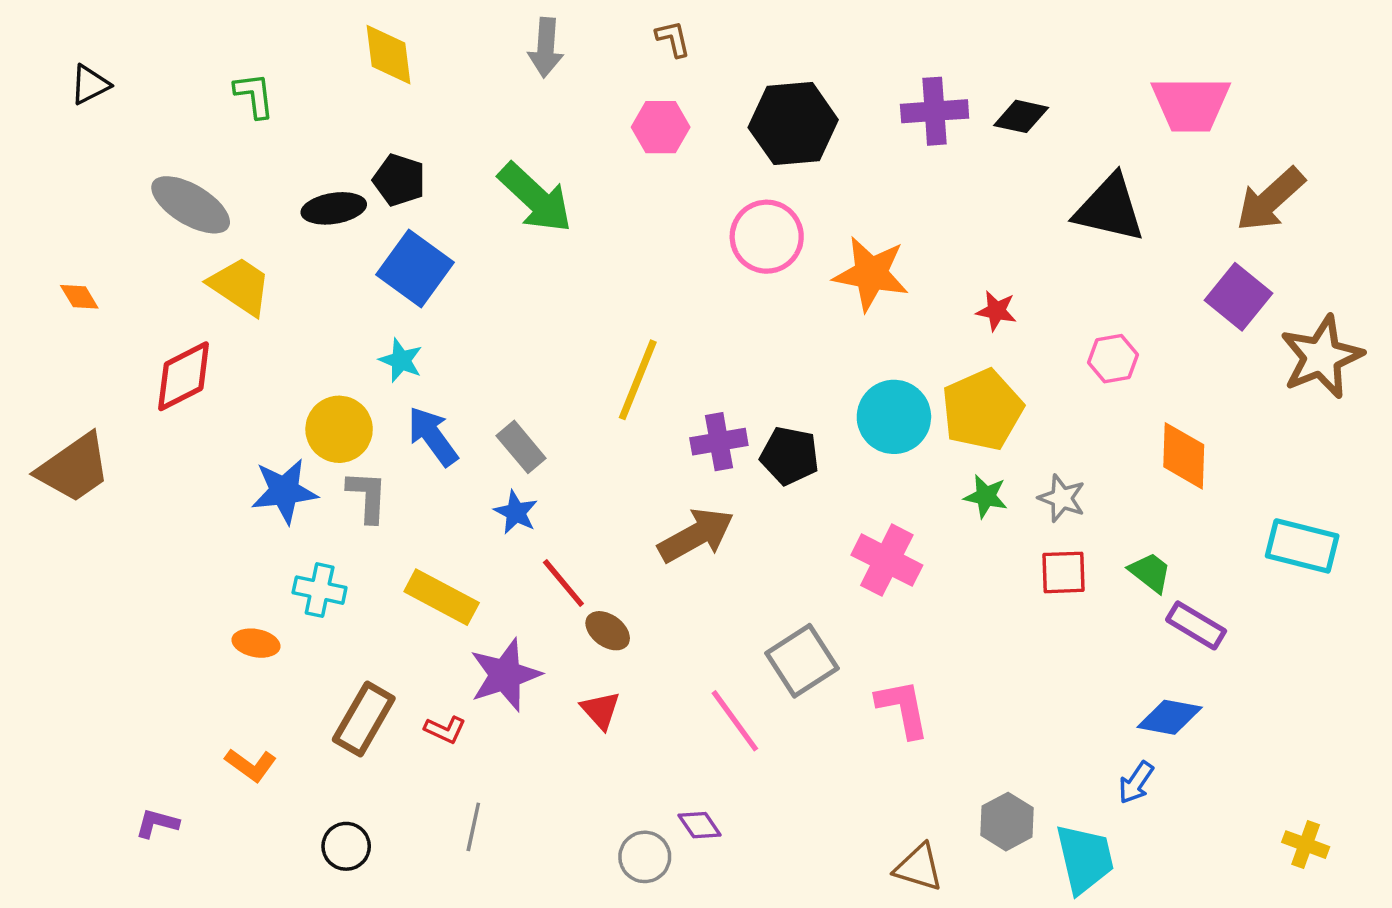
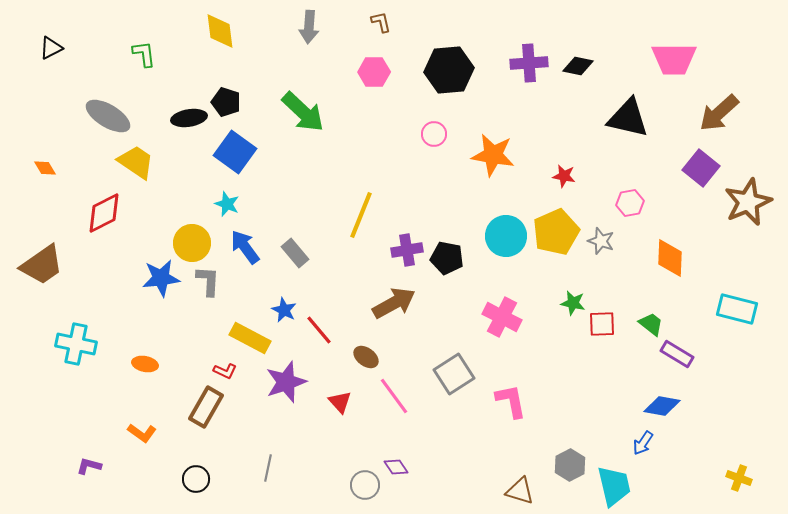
pink circle: (767, 237) -> (434, 134), size x0.6
green star: (986, 496) -> (573, 303), moved
gray star: (1062, 498) -> (601, 241), moved
blue star: (516, 512) -> (284, 310), moved
cyan cross: (320, 590) -> (76, 344), moved, size x1.4
brown ellipse: (608, 631) -> (366, 357), moved
pink line: (735, 721) -> (394, 396), moved
red L-shape: (445, 730) -> (225, 371), moved

